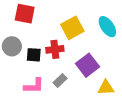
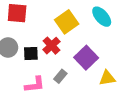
red cross: (55, 49) -> (51, 46), turned -30

